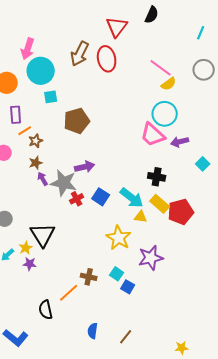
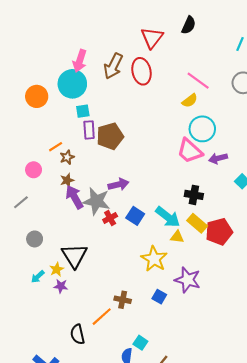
pink arrow: (28, 49) -> (80, 61), moved
yellow semicircle: (169, 84) -> (190, 101), moved
purple rectangle: (16, 115) -> (89, 130), moved
purple arrow: (43, 179) -> (74, 197), size x1.6
purple star: (151, 258) -> (188, 280), turned 30
cyan square: (117, 274) -> (140, 343), moved
blue square: (128, 287) -> (159, 297), moved

